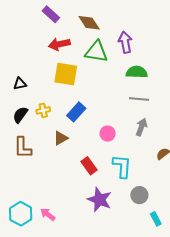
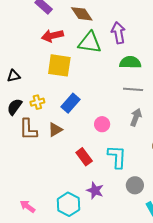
brown L-shape: (23, 148) -> (28, 129), moved
purple star: (99, 200) -> (95, 190), size x0.7
cyan hexagon: (21, 214) -> (68, 204), moved
pink arrow: (48, 214) -> (27, 206), moved

